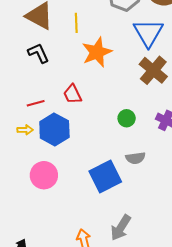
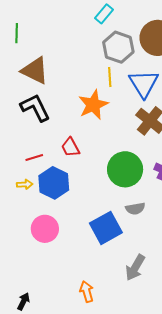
yellow line: (76, 23) -> (110, 77), moved
black L-shape: (38, 53) -> (35, 108), size x1.4
green circle: (127, 118) -> (125, 169), size x2.0
gray arrow: (121, 228) -> (135, 268), moved

